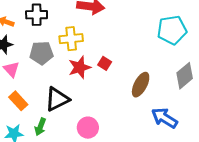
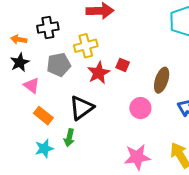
pink circle: (88, 128) -> (140, 108), moved

